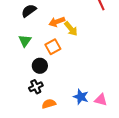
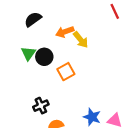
orange square: (53, 47) -> (66, 72), moved
black circle: (40, 66) -> (44, 57), moved

